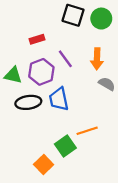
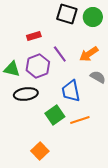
orange arrow: (97, 59) -> (89, 54), turned 54
blue trapezoid: (59, 99) -> (71, 91), moved
green square: (65, 146) -> (55, 115), moved

